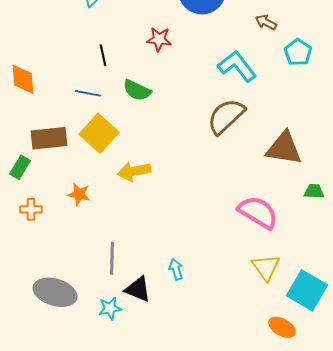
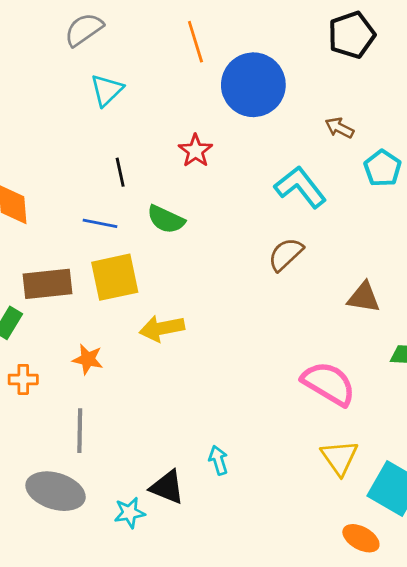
red star: (159, 39) -> (195, 151), turned 30
brown semicircle: (226, 116) -> (286, 254), size x0.7
yellow square: (99, 133) -> (115, 277), turned 36
brown triangle: (284, 148) -> (364, 297), size x0.7
gray line: (112, 258) -> (80, 431), moved

